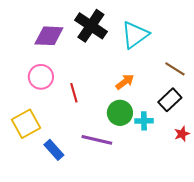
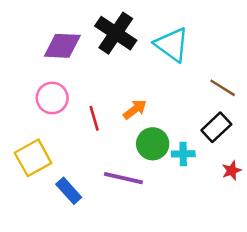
cyan triangle: (135, 35) -> (172, 45), turned -48
orange arrow: (125, 82) -> (135, 109), moved

